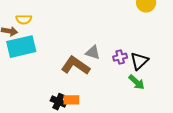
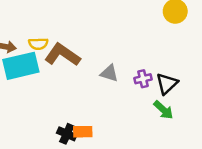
yellow semicircle: (24, 19) -> (38, 44), moved
brown L-shape: (75, 66) -> (62, 55), moved

